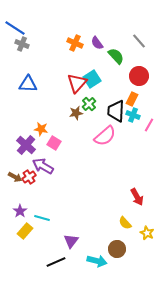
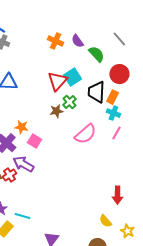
black trapezoid: (116, 111) -> (96, 92), moved
pink line: (149, 125) -> (116, 133), moved
red arrow: (137, 197) -> (117, 195), turned 30

